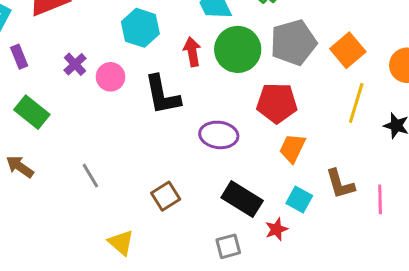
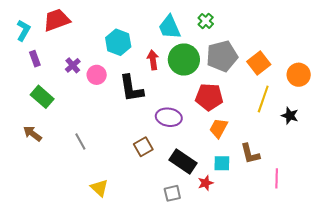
brown square: (166, 196) -> (143, 147), moved
cyan square: (299, 199) -> (222, 163), turned -30
pink line: (380, 199) -> (277, 178), moved

